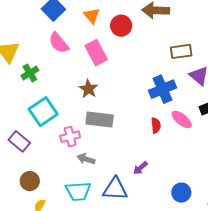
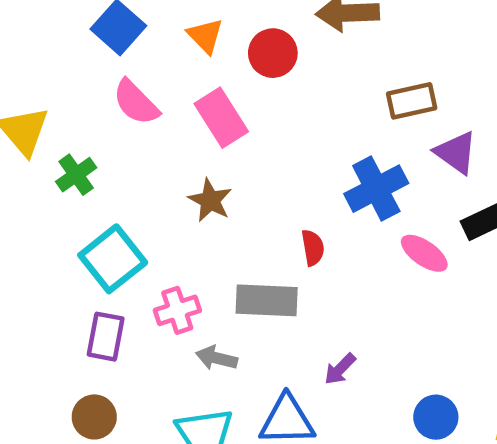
gray rectangle: (100, 119) -> (267, 300), moved
red semicircle: (156, 125) -> (313, 248), moved
purple rectangle: (19, 141) -> (106, 337), moved, turned 65

